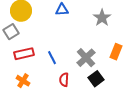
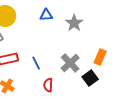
gray star: (102, 18) -> (74, 23), moved
black square: (96, 79) -> (90, 78), moved

